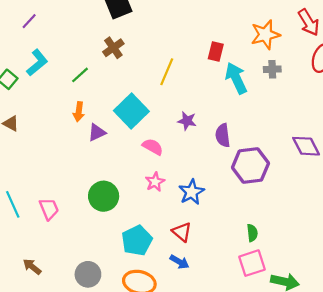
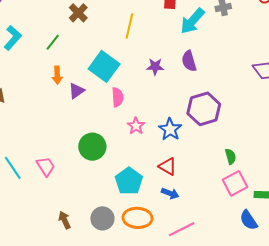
cyan arrow: (236, 78) -> (192, 21), turned -104
purple semicircle: (223, 135) -> (189, 61), moved
pink semicircle: (153, 147) -> (118, 97), moved, turned 66
purple hexagon: (250, 165) -> (204, 109), moved
brown arrow: (32, 267) -> (65, 220), moved, turned 36
gray circle: (88, 274) -> (102, 218), moved

